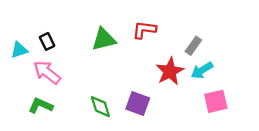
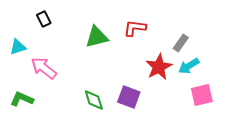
black rectangle: (47, 41) -> (44, 19), moved
green L-shape: (41, 106) -> (22, 99), moved

